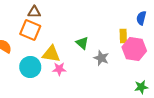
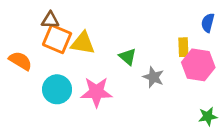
brown triangle: (34, 12) -> (50, 20), moved
yellow triangle: (51, 54) -> (83, 43), moved
pink star: (59, 69) -> (96, 92), size x1.6

